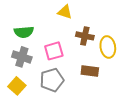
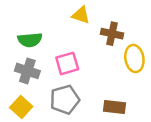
brown cross: (85, 36) -> (112, 34), moved
brown rectangle: (90, 71) -> (114, 107), moved

